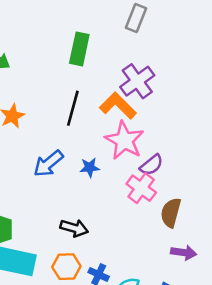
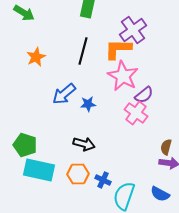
orange L-shape: (118, 106) -> (118, 49), turned -44
blue star: (90, 168) -> (88, 104), moved
brown semicircle: (171, 213) -> (166, 147), moved, size x0.7

